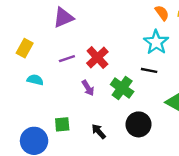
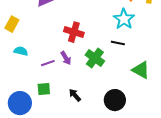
red cross: (97, 58) -> (74, 32), turned -30
purple line: (67, 59) -> (48, 63), moved
black circle: (138, 124) -> (115, 100), moved

